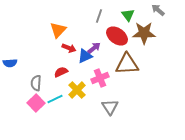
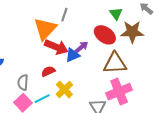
gray line: (99, 16) -> (64, 15), moved
orange triangle: (58, 30) -> (45, 29), size x1.4
red arrow: (69, 48) -> (56, 47), size x1.6
pink cross: (100, 78) -> (119, 92), moved, size x1.4

